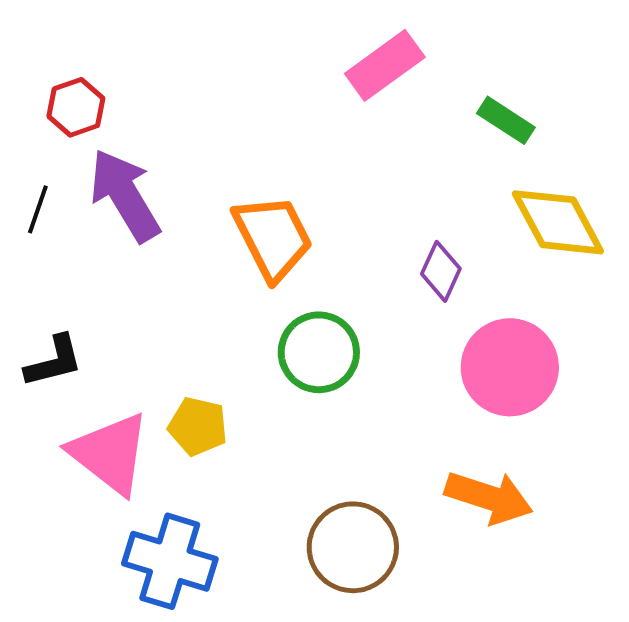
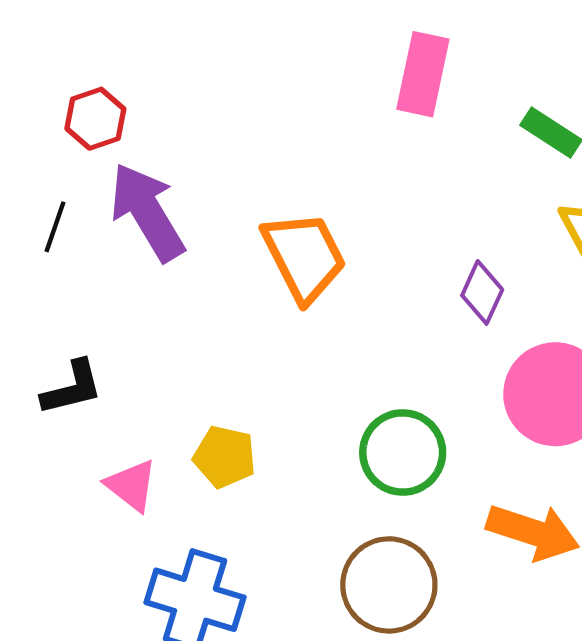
pink rectangle: (385, 65) -> (423, 74), turned -42
green circle: (319, 352) -> (403, 452), moved
pink triangle: (110, 453) -> (131, 485), size x0.6

